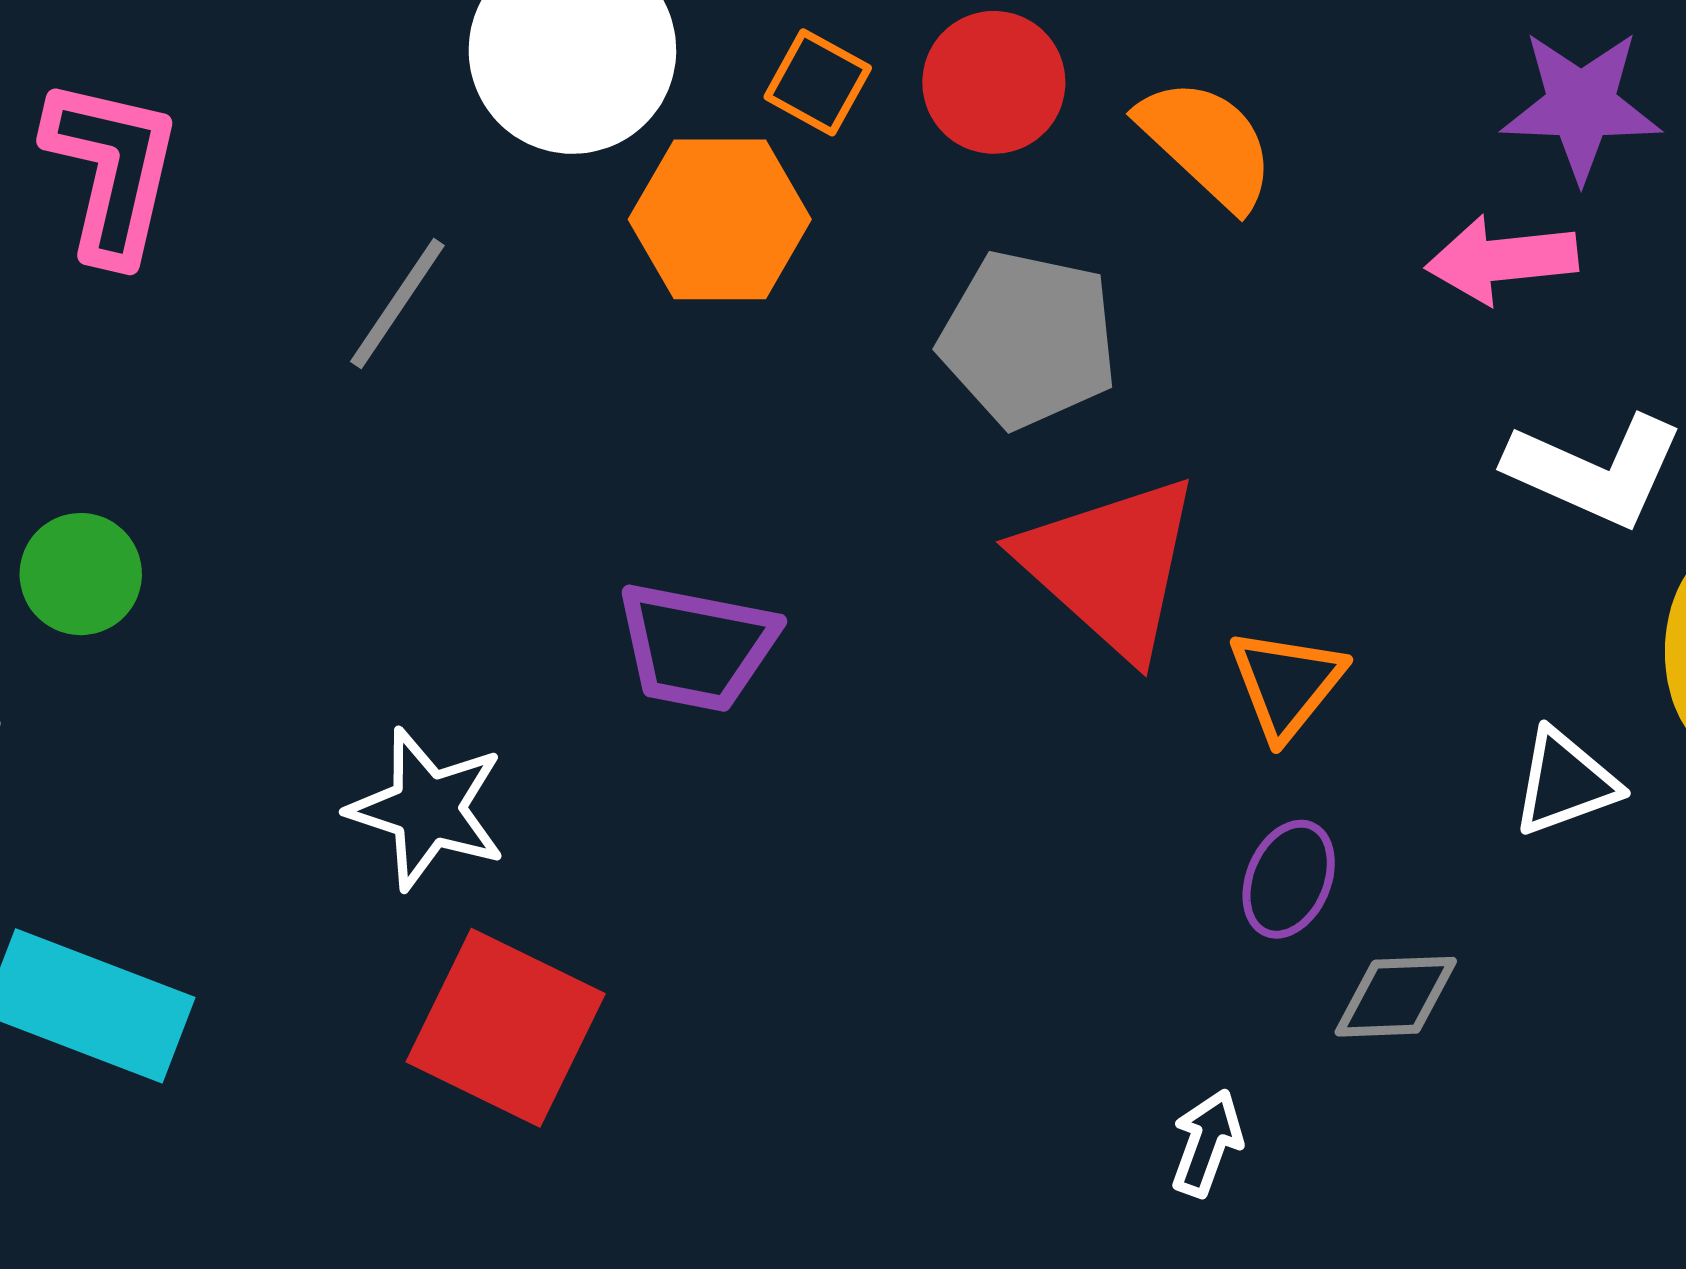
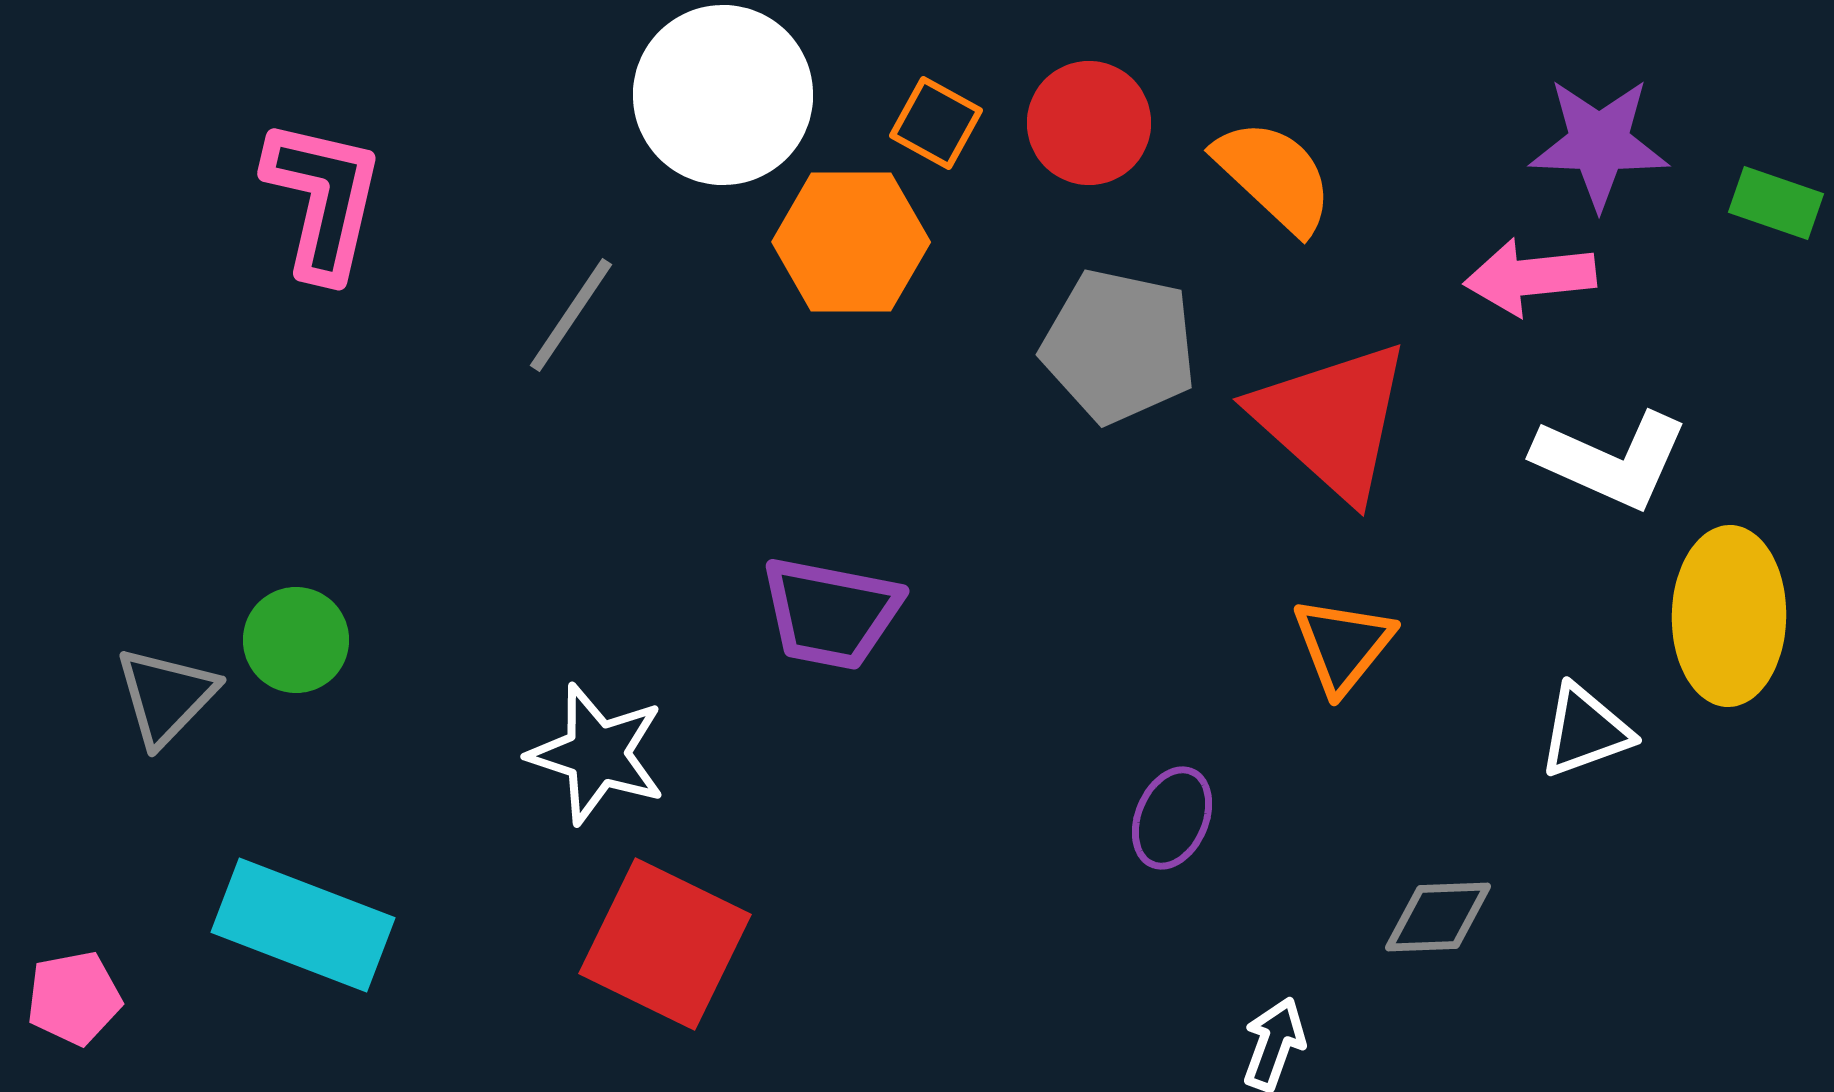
red triangle: (1110, 566) -> (1332, 420), moved
green circle: (81, 574) -> (296, 640), moved
purple ellipse: (1289, 879) -> (1172, 818), moved

